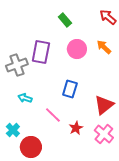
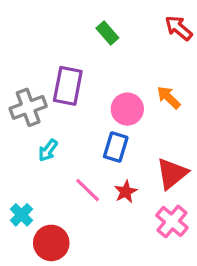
orange arrow: (104, 47) -> (169, 97), moved
pink circle: (77, 49) -> (127, 109), moved
cyan arrow: (25, 98) -> (48, 150), moved, turned -72
red star: (76, 128) -> (126, 192), moved

